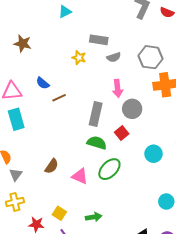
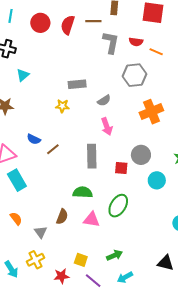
cyan triangle: (65, 12) -> (23, 75), moved
gray semicircle: (114, 57) -> (104, 101), moved
gray hexagon: (151, 57) -> (134, 75), moved
gray circle: (132, 109) -> (141, 155), moved
red square: (122, 133) -> (121, 168), turned -32
green semicircle: (97, 143) -> (83, 192), moved
gray triangle: (16, 174) -> (41, 232), moved

